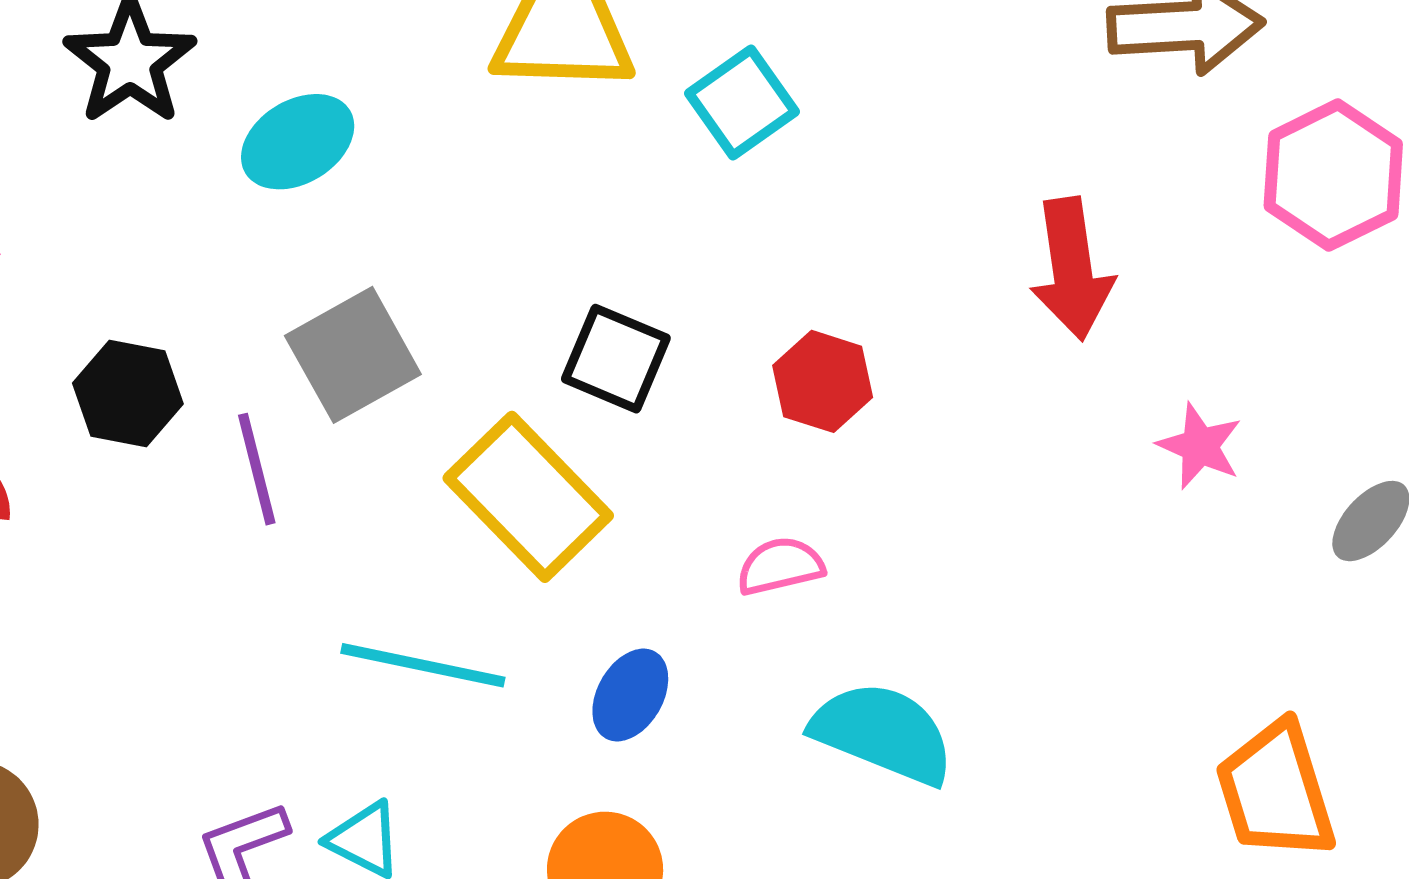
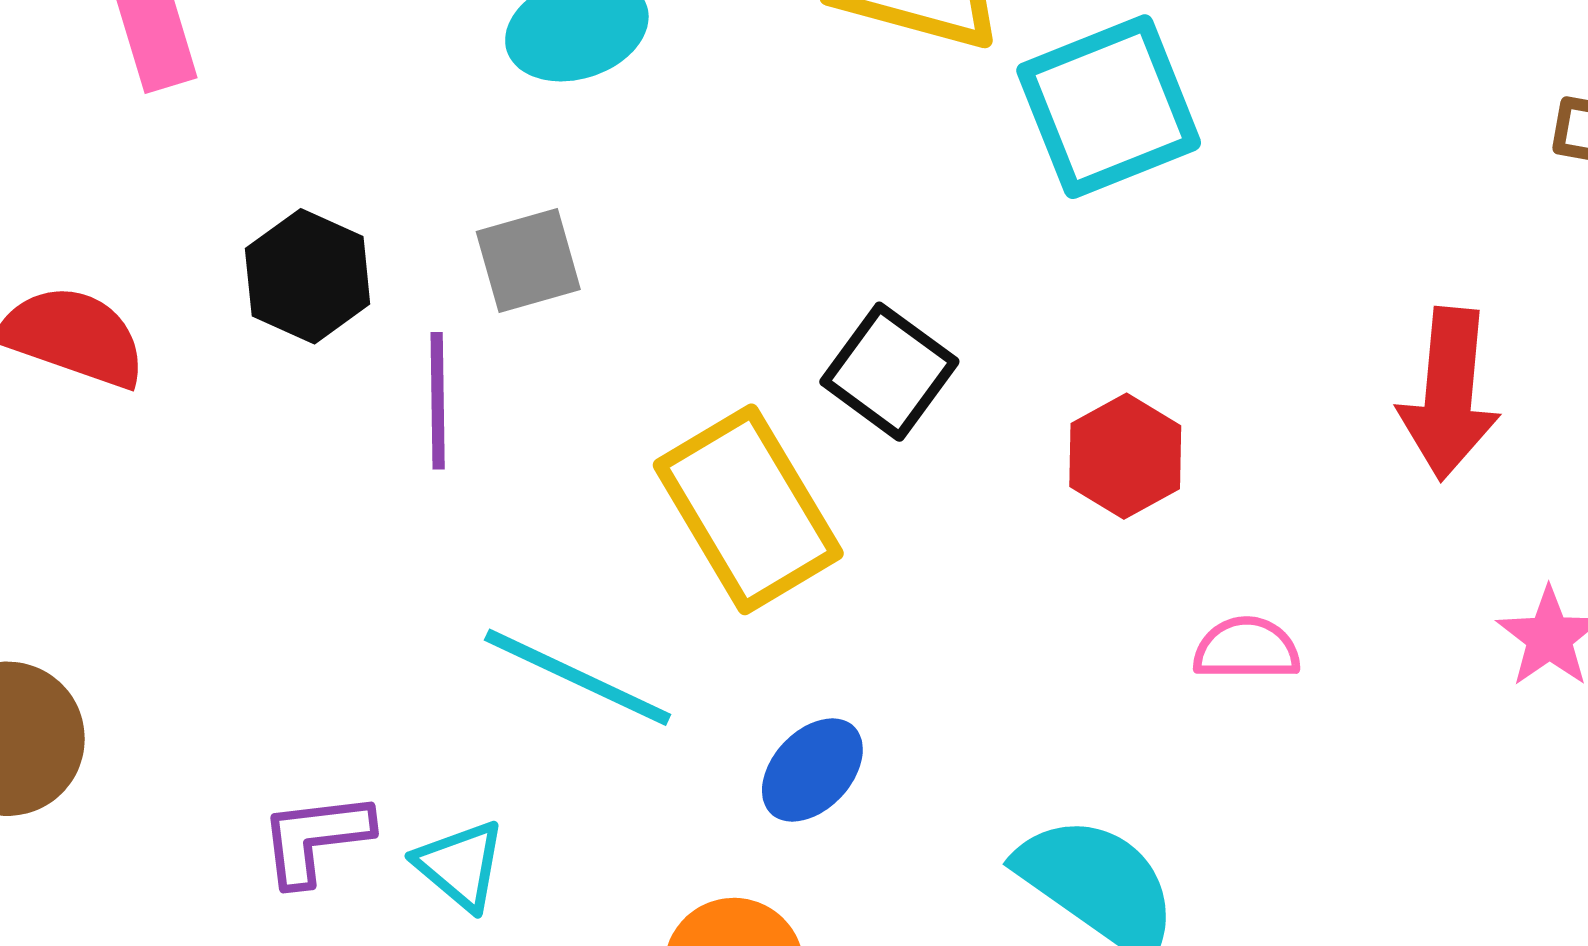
cyan square: (742, 102) -> (1109, 107), size x1.4
gray square: (353, 355) -> (528, 260), moved, size x0.7
pink semicircle: (780, 566) -> (1247, 649), moved

